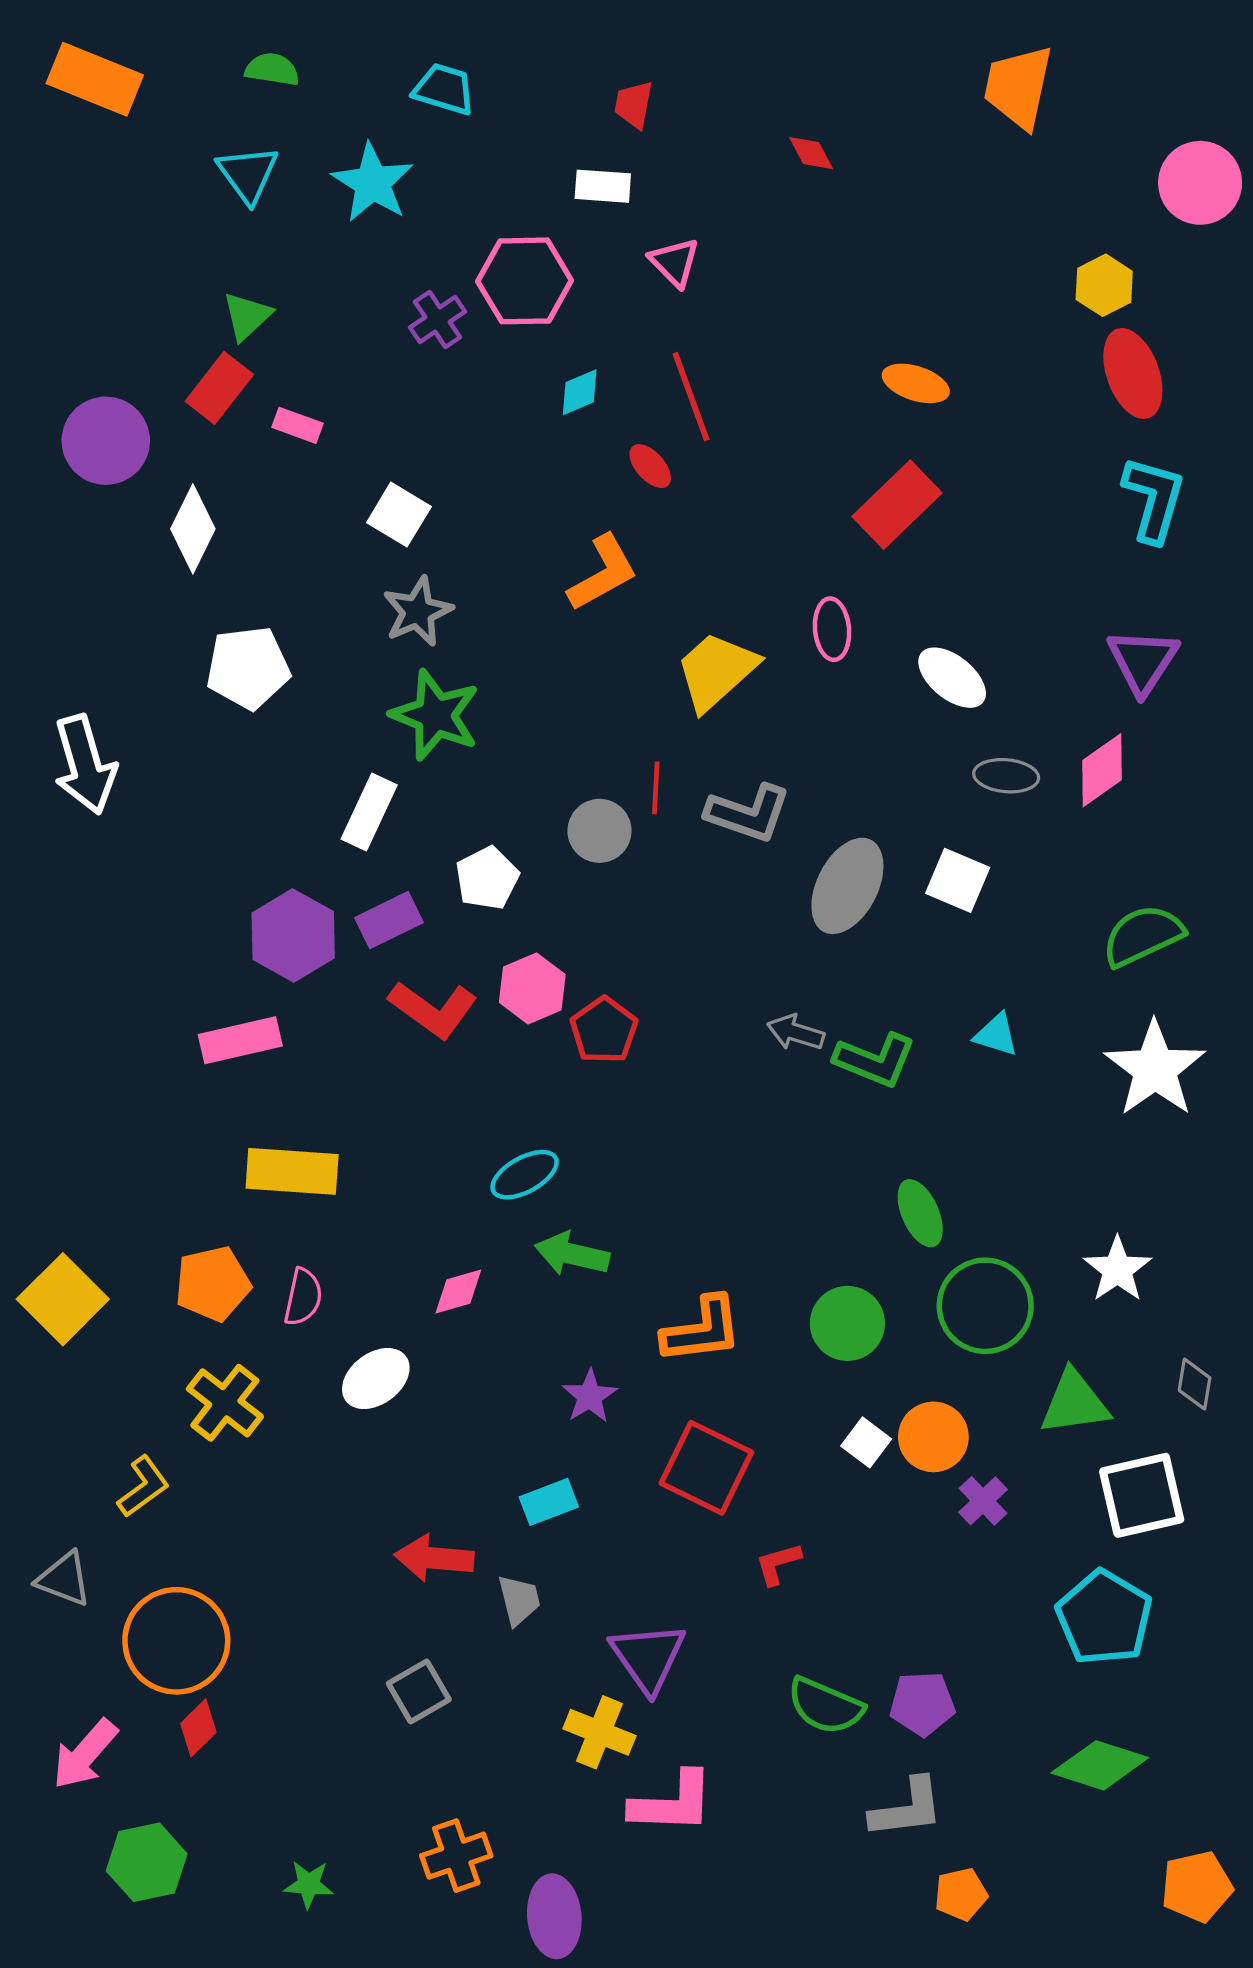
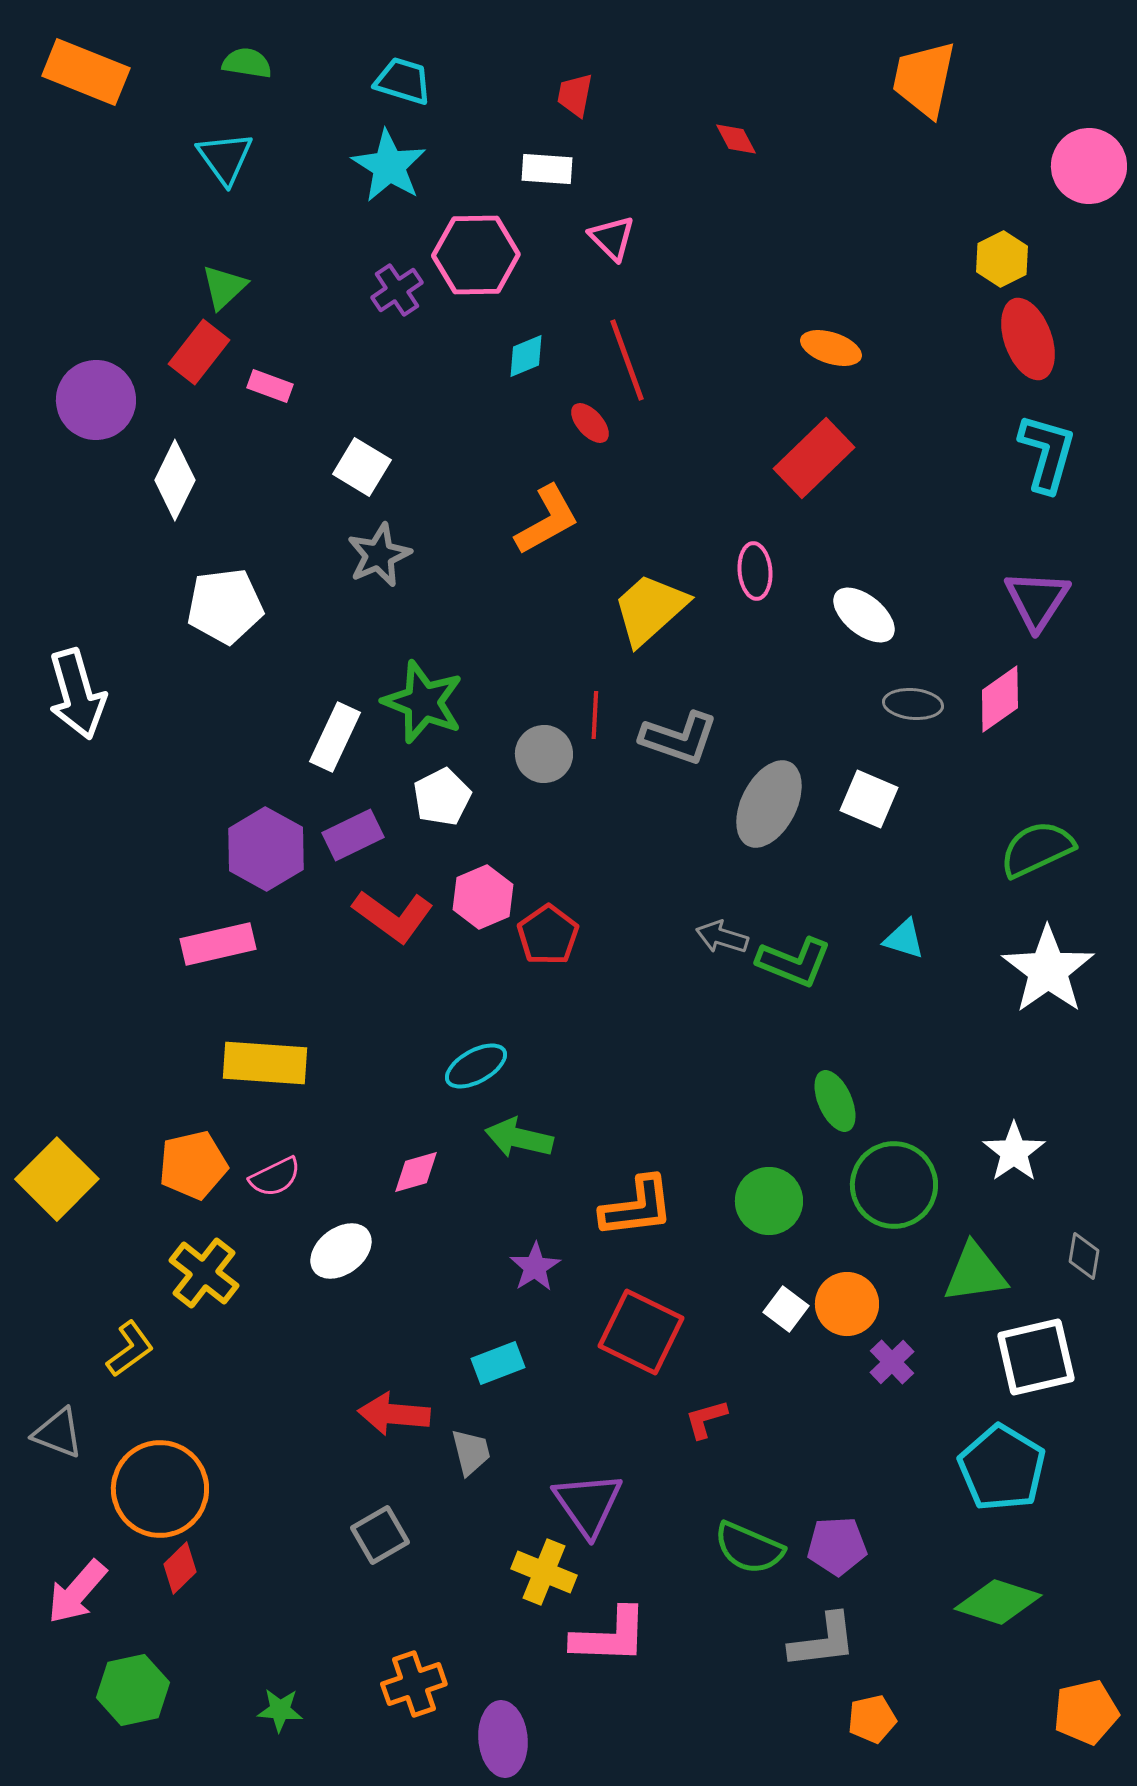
cyan star: (372, 183) -> (389, 166), moved
green star: (435, 715) -> (423, 702), moved
pink semicircle: (303, 1297) -> (275, 1177), turned 52

